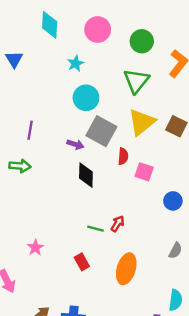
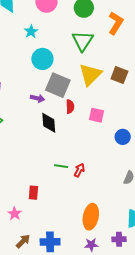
red semicircle: (123, 156) -> (70, 107), moved
red arrow: (117, 224) -> (79, 170), moved
pink star: (35, 248) -> (15, 214), moved
red rectangle: (82, 262) -> (33, 193), moved, turned 40
orange ellipse: (126, 269) -> (91, 217), moved

